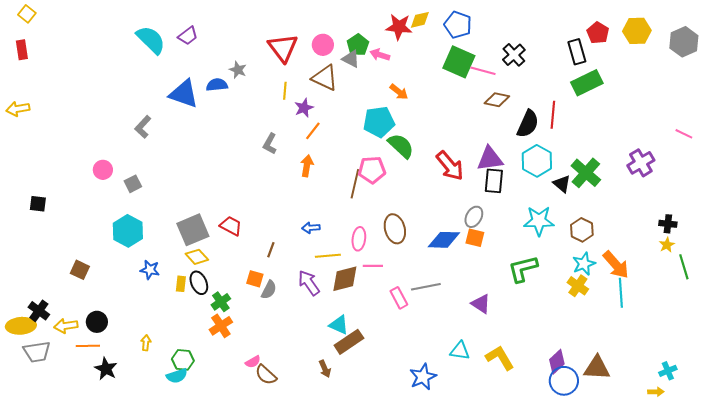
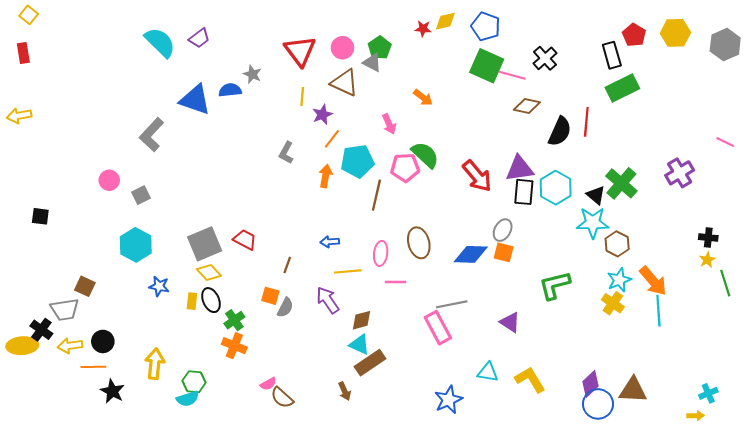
red star: (399, 27) -> (423, 29), size x0.6
pink arrow: (380, 55) -> (389, 124), moved, turned -132
cyan pentagon: (379, 122) -> (357, 161), moved
gray L-shape: (143, 127) -> (152, 135), size x1.4
cyan hexagon: (537, 161) -> (556, 188), moved
pink pentagon: (372, 170) -> (405, 168), moved
cyan star: (539, 221) -> (593, 223), moved
brown diamond: (345, 279) -> (362, 320), moved, size x0.7
pink rectangle: (399, 298) -> (438, 328), moved, size x1.4
orange cross: (221, 326) -> (234, 346), turned -35
yellow arrow: (146, 343) -> (155, 364), size x1.8
gray trapezoid: (37, 352) -> (65, 310), moved

